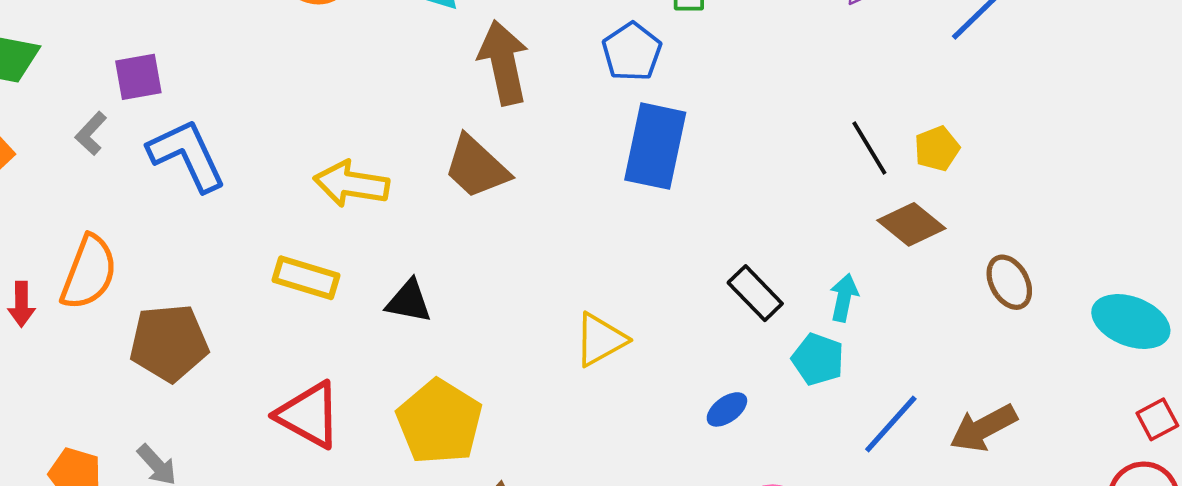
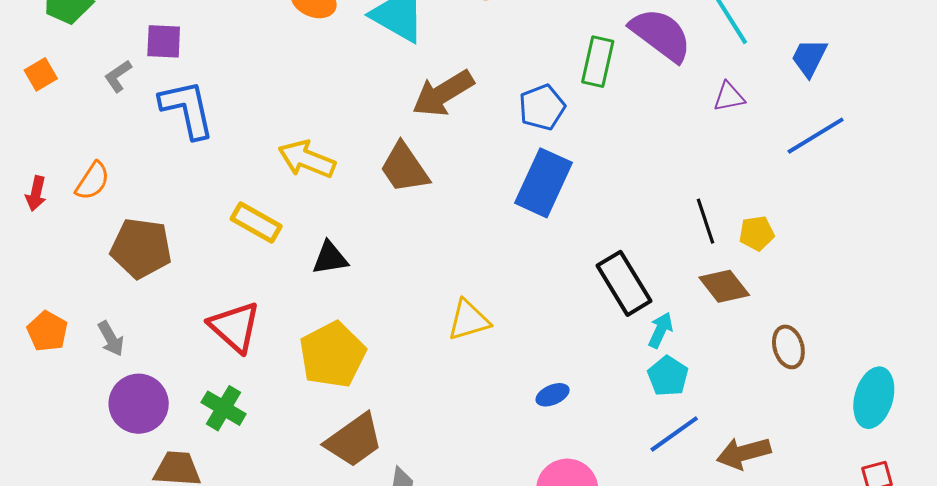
brown arrow: (504, 63) -> (443, 93), turned -122
orange semicircle: (89, 272) -> (92, 181), size x0.7
black rectangle: (755, 293) -> (624, 283), moved, size x1.4
black triangle: (409, 301) -> (330, 258), turned -33
cyan ellipse: (1131, 322) -> (874, 398), turned 72
cyan pentagon: (818, 359) -> (668, 376), moved

